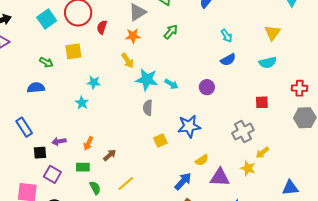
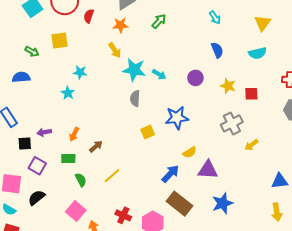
cyan arrow: (226, 36) -> (215, 18), moved
blue semicircle: (228, 60) -> (217, 50), turned -84
yellow star: (248, 168) -> (228, 86), moved

